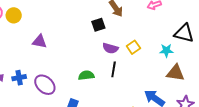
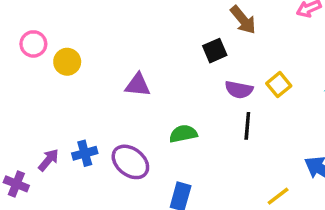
yellow circle: (14, 15) -> (67, 62), moved
purple triangle: (40, 41) -> (138, 85), moved
green semicircle: (86, 75) -> (183, 134), moved

